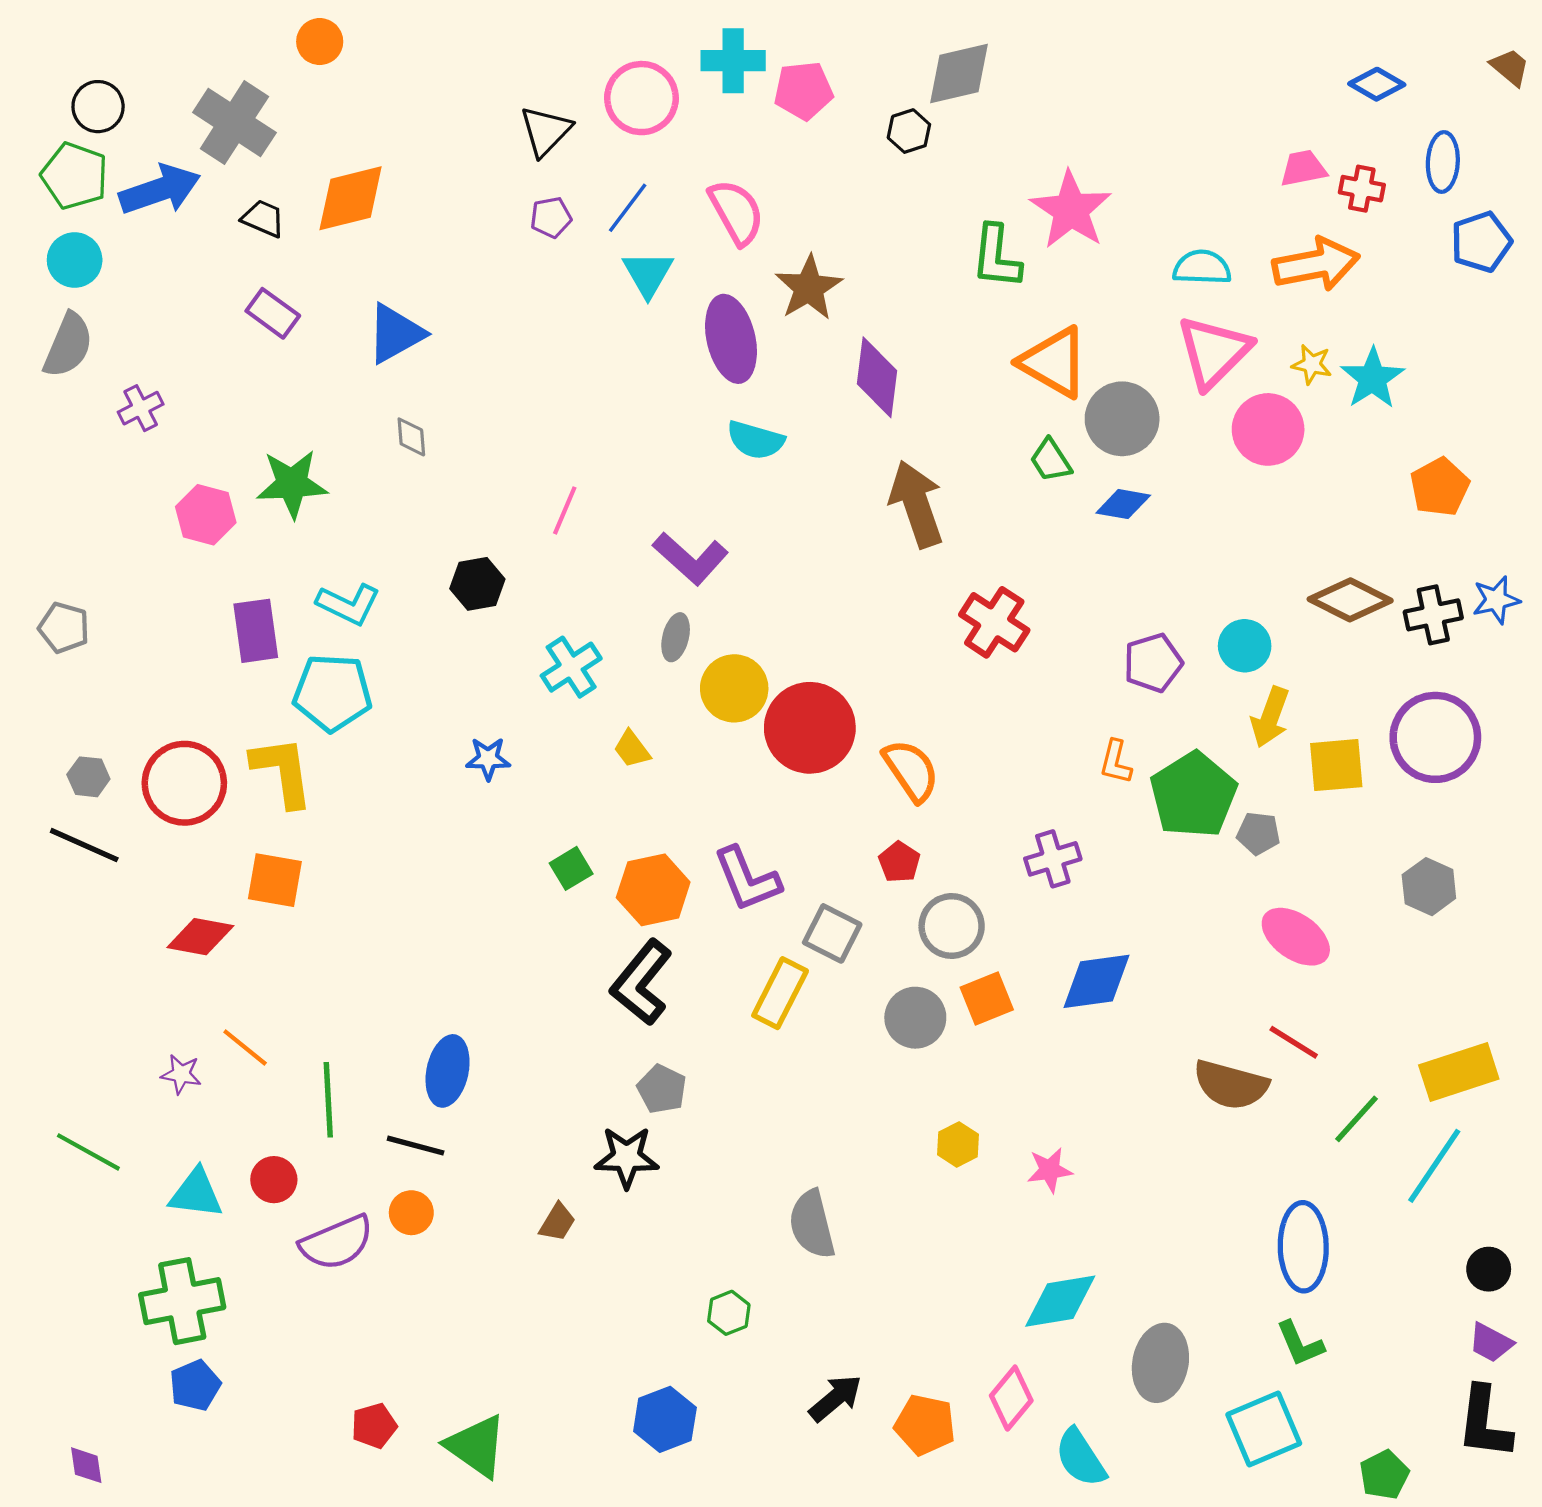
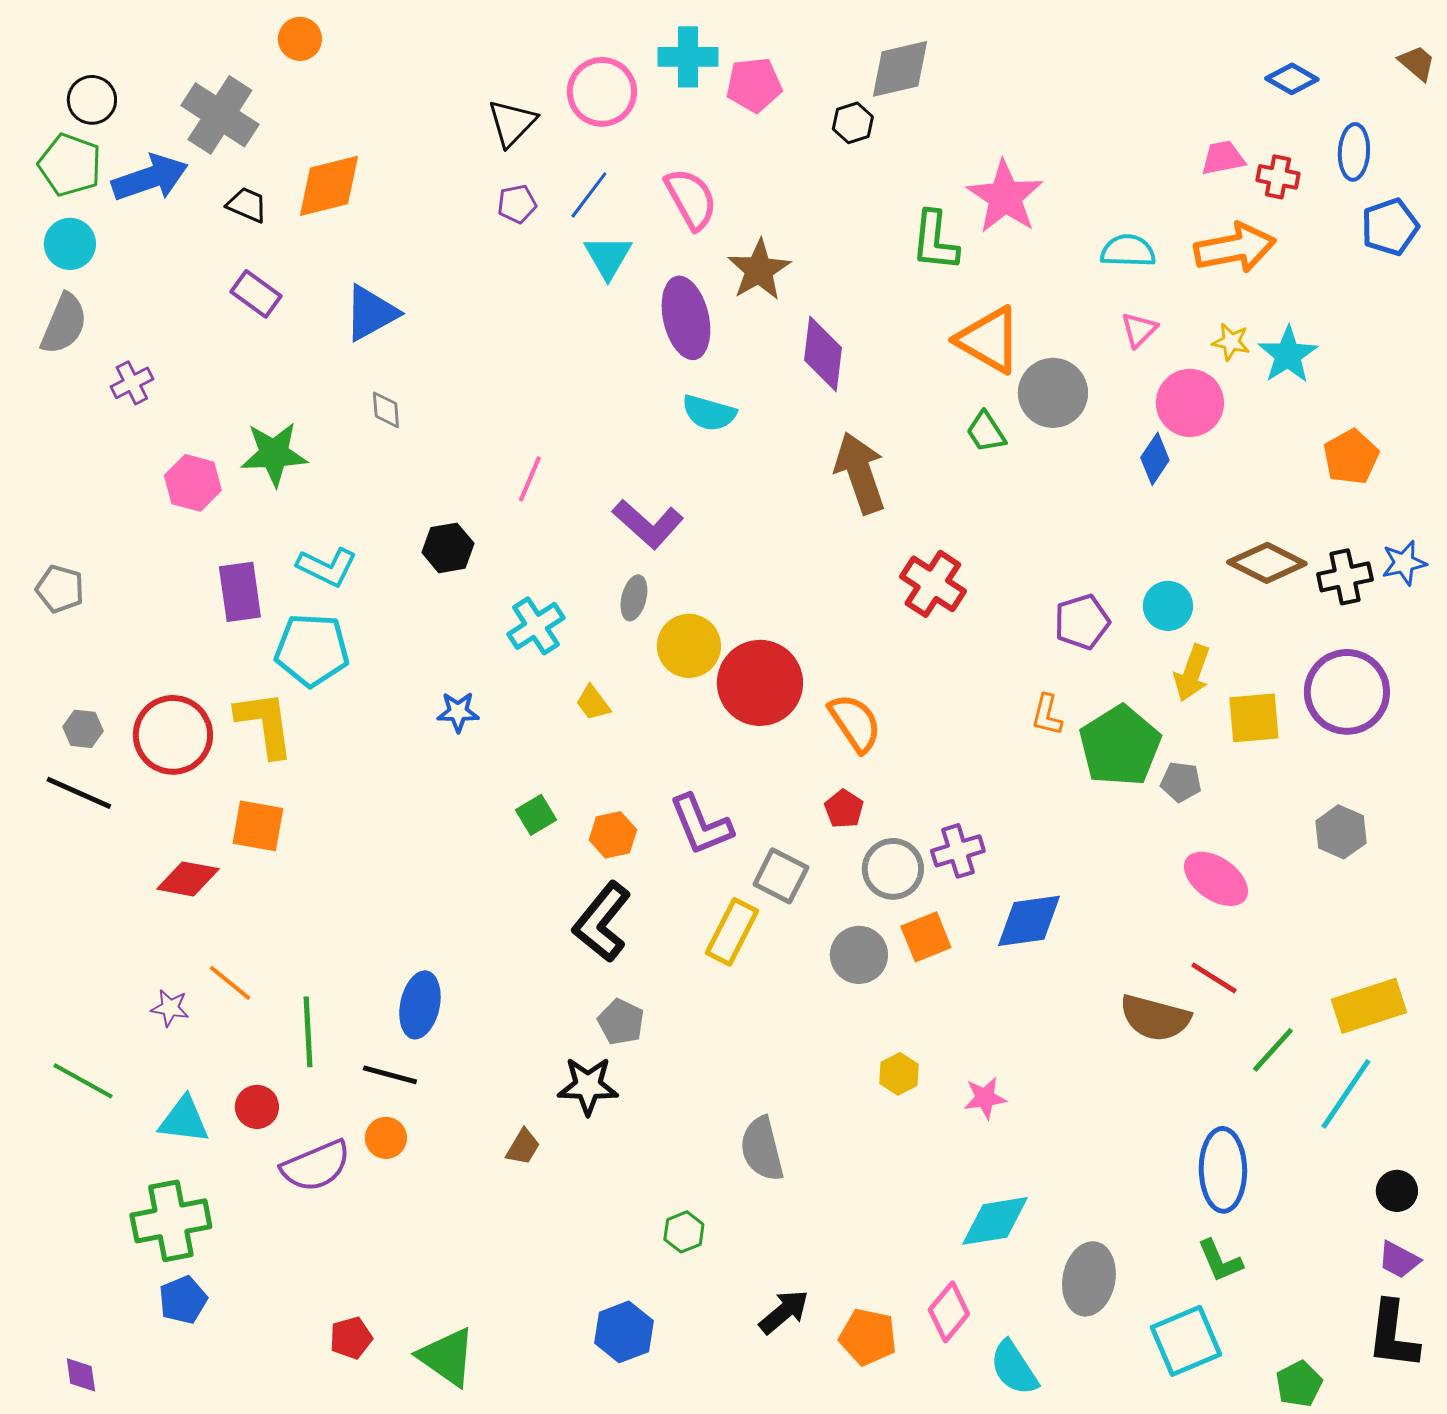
pink triangle: (1214, 352) -> (1139, 330), size x0.5
blue diamond: (1123, 504) -> (1155, 459), moved, turned -66
purple cross: (1053, 859) -> (958, 851), moved
orange hexagon: (653, 890) -> (613, 835), size x0.7

